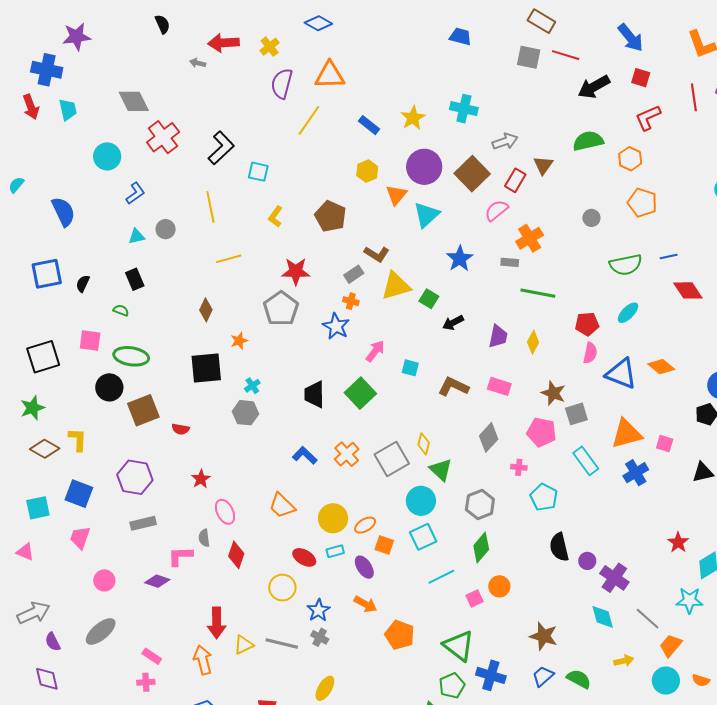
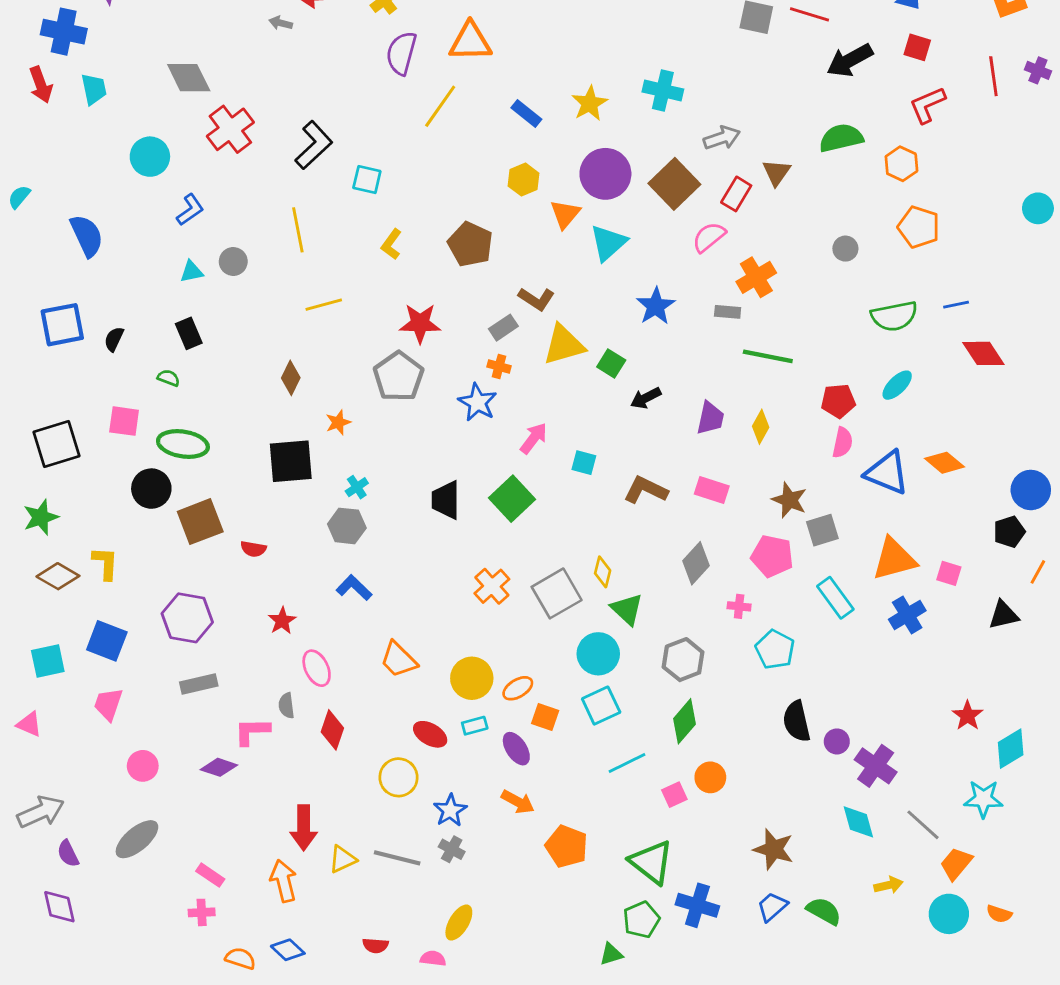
blue L-shape: (305, 455) -> (354, 588), moved

